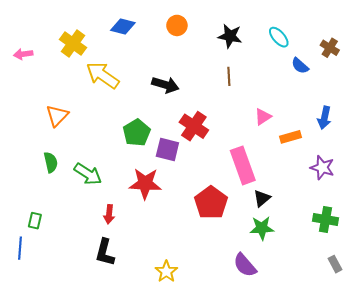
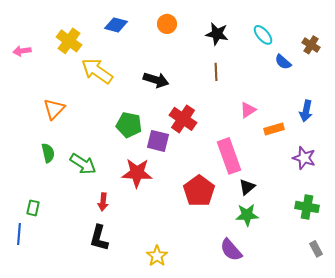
green pentagon: (137, 133) -> (129, 125), turned -30

